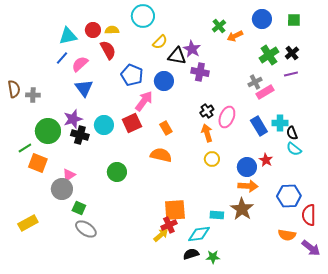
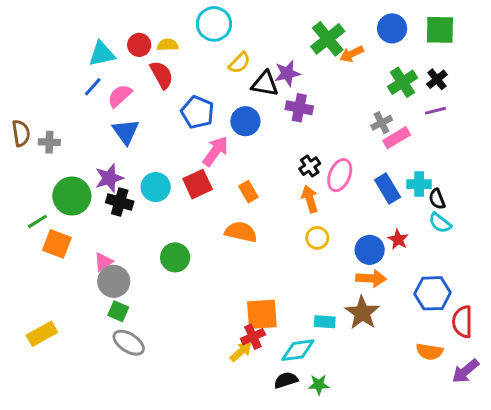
green square: (294, 20) -> (440, 30), size x1.5
green cross: (219, 26) -> (328, 39), size x1.6
purple star: (192, 49) -> (287, 73), turned 30
gray circle: (62, 189) -> (114, 281), moved
purple arrow: (311, 248) -> (465, 371), turned 102

